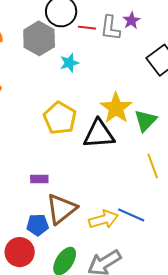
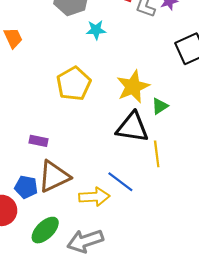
green triangle: (145, 121) -> (160, 106), size x0.7
black triangle: (99, 134) -> (132, 127), moved
blue line: (131, 215) -> (120, 182), moved

